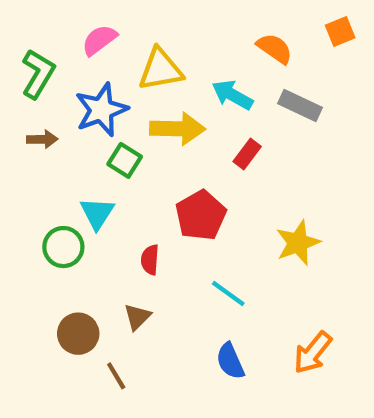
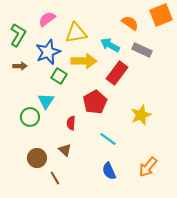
orange square: (340, 32) -> (161, 15), size x1.6
red rectangle: (247, 154) -> (117, 73), size x1.6
brown triangle: (137, 317) -> (65, 150), turned -32

